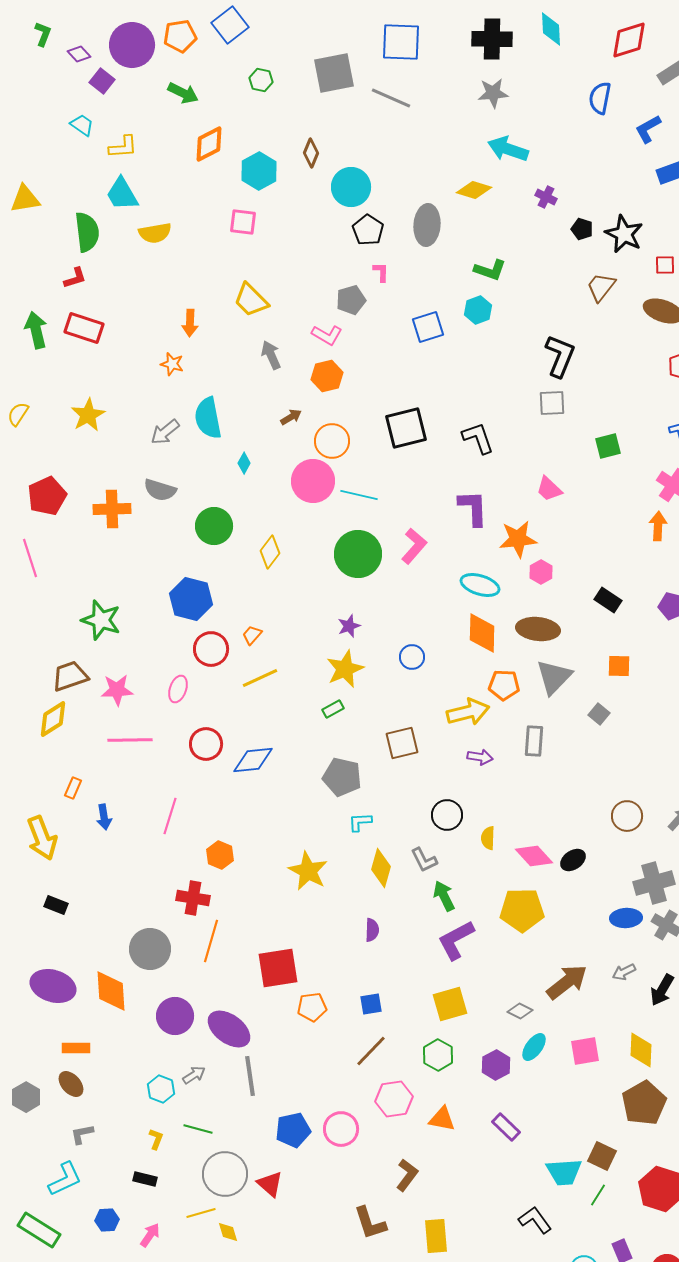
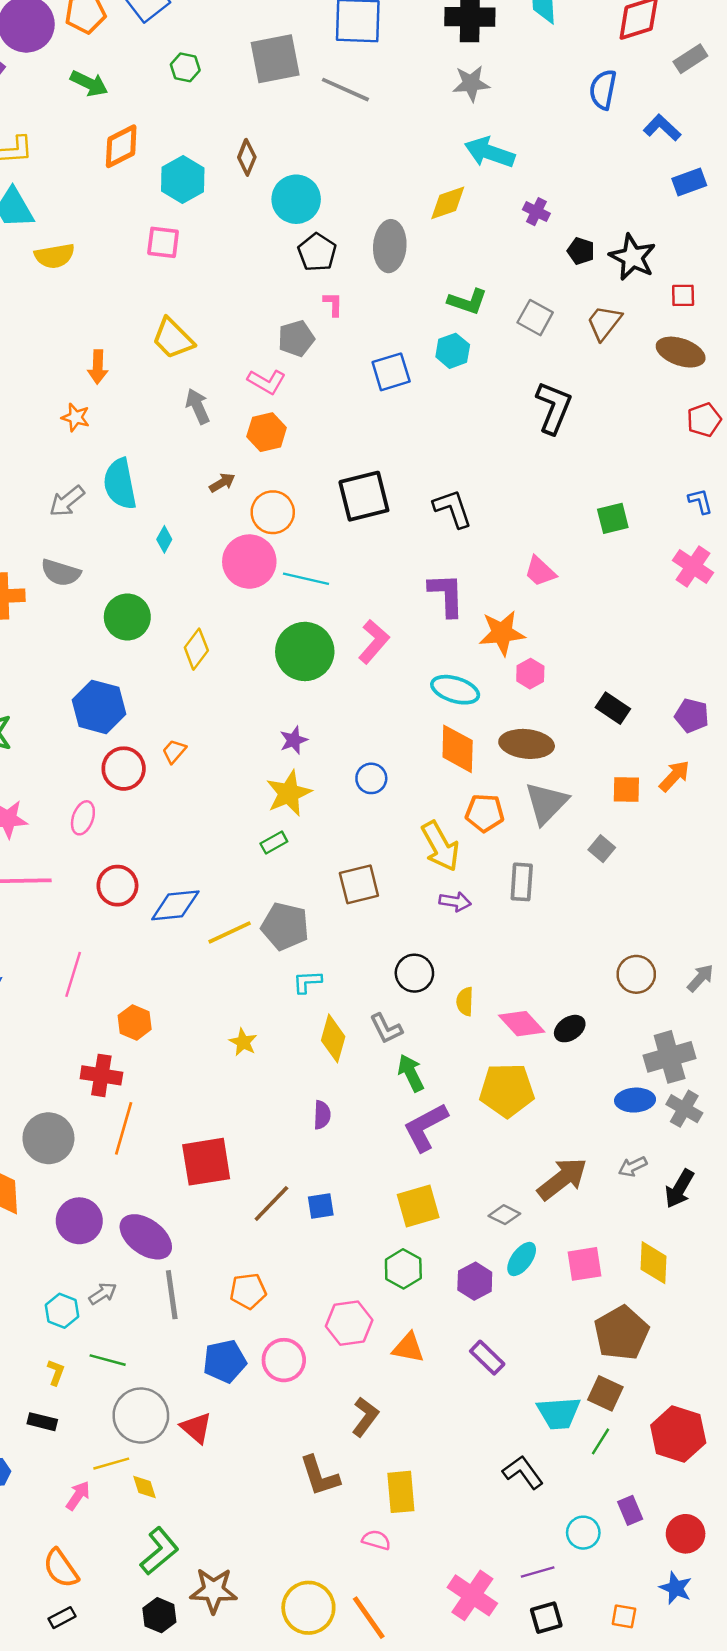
blue L-shape: (648, 129) -> (662, 128), turned 72
yellow diamond: (474, 190) -> (448, 203), turned -36
gray square: (552, 403) -> (535, 318), moved, turned 32
orange arrow: (658, 526) -> (674, 776), moved, turned 40
yellow line: (260, 678) -> (230, 932), moved
yellow arrow: (468, 712) -> (440, 846), turned 75
yellow star: (308, 871) -> (243, 1042), size x0.6
orange pentagon: (312, 1007) -> (248, 1291), moved
brown line: (371, 1051) -> (271, 1204), moved
brown pentagon: (644, 1103) -> (621, 1333), moved
pink arrow: (150, 1235) -> (78, 1496), moved

